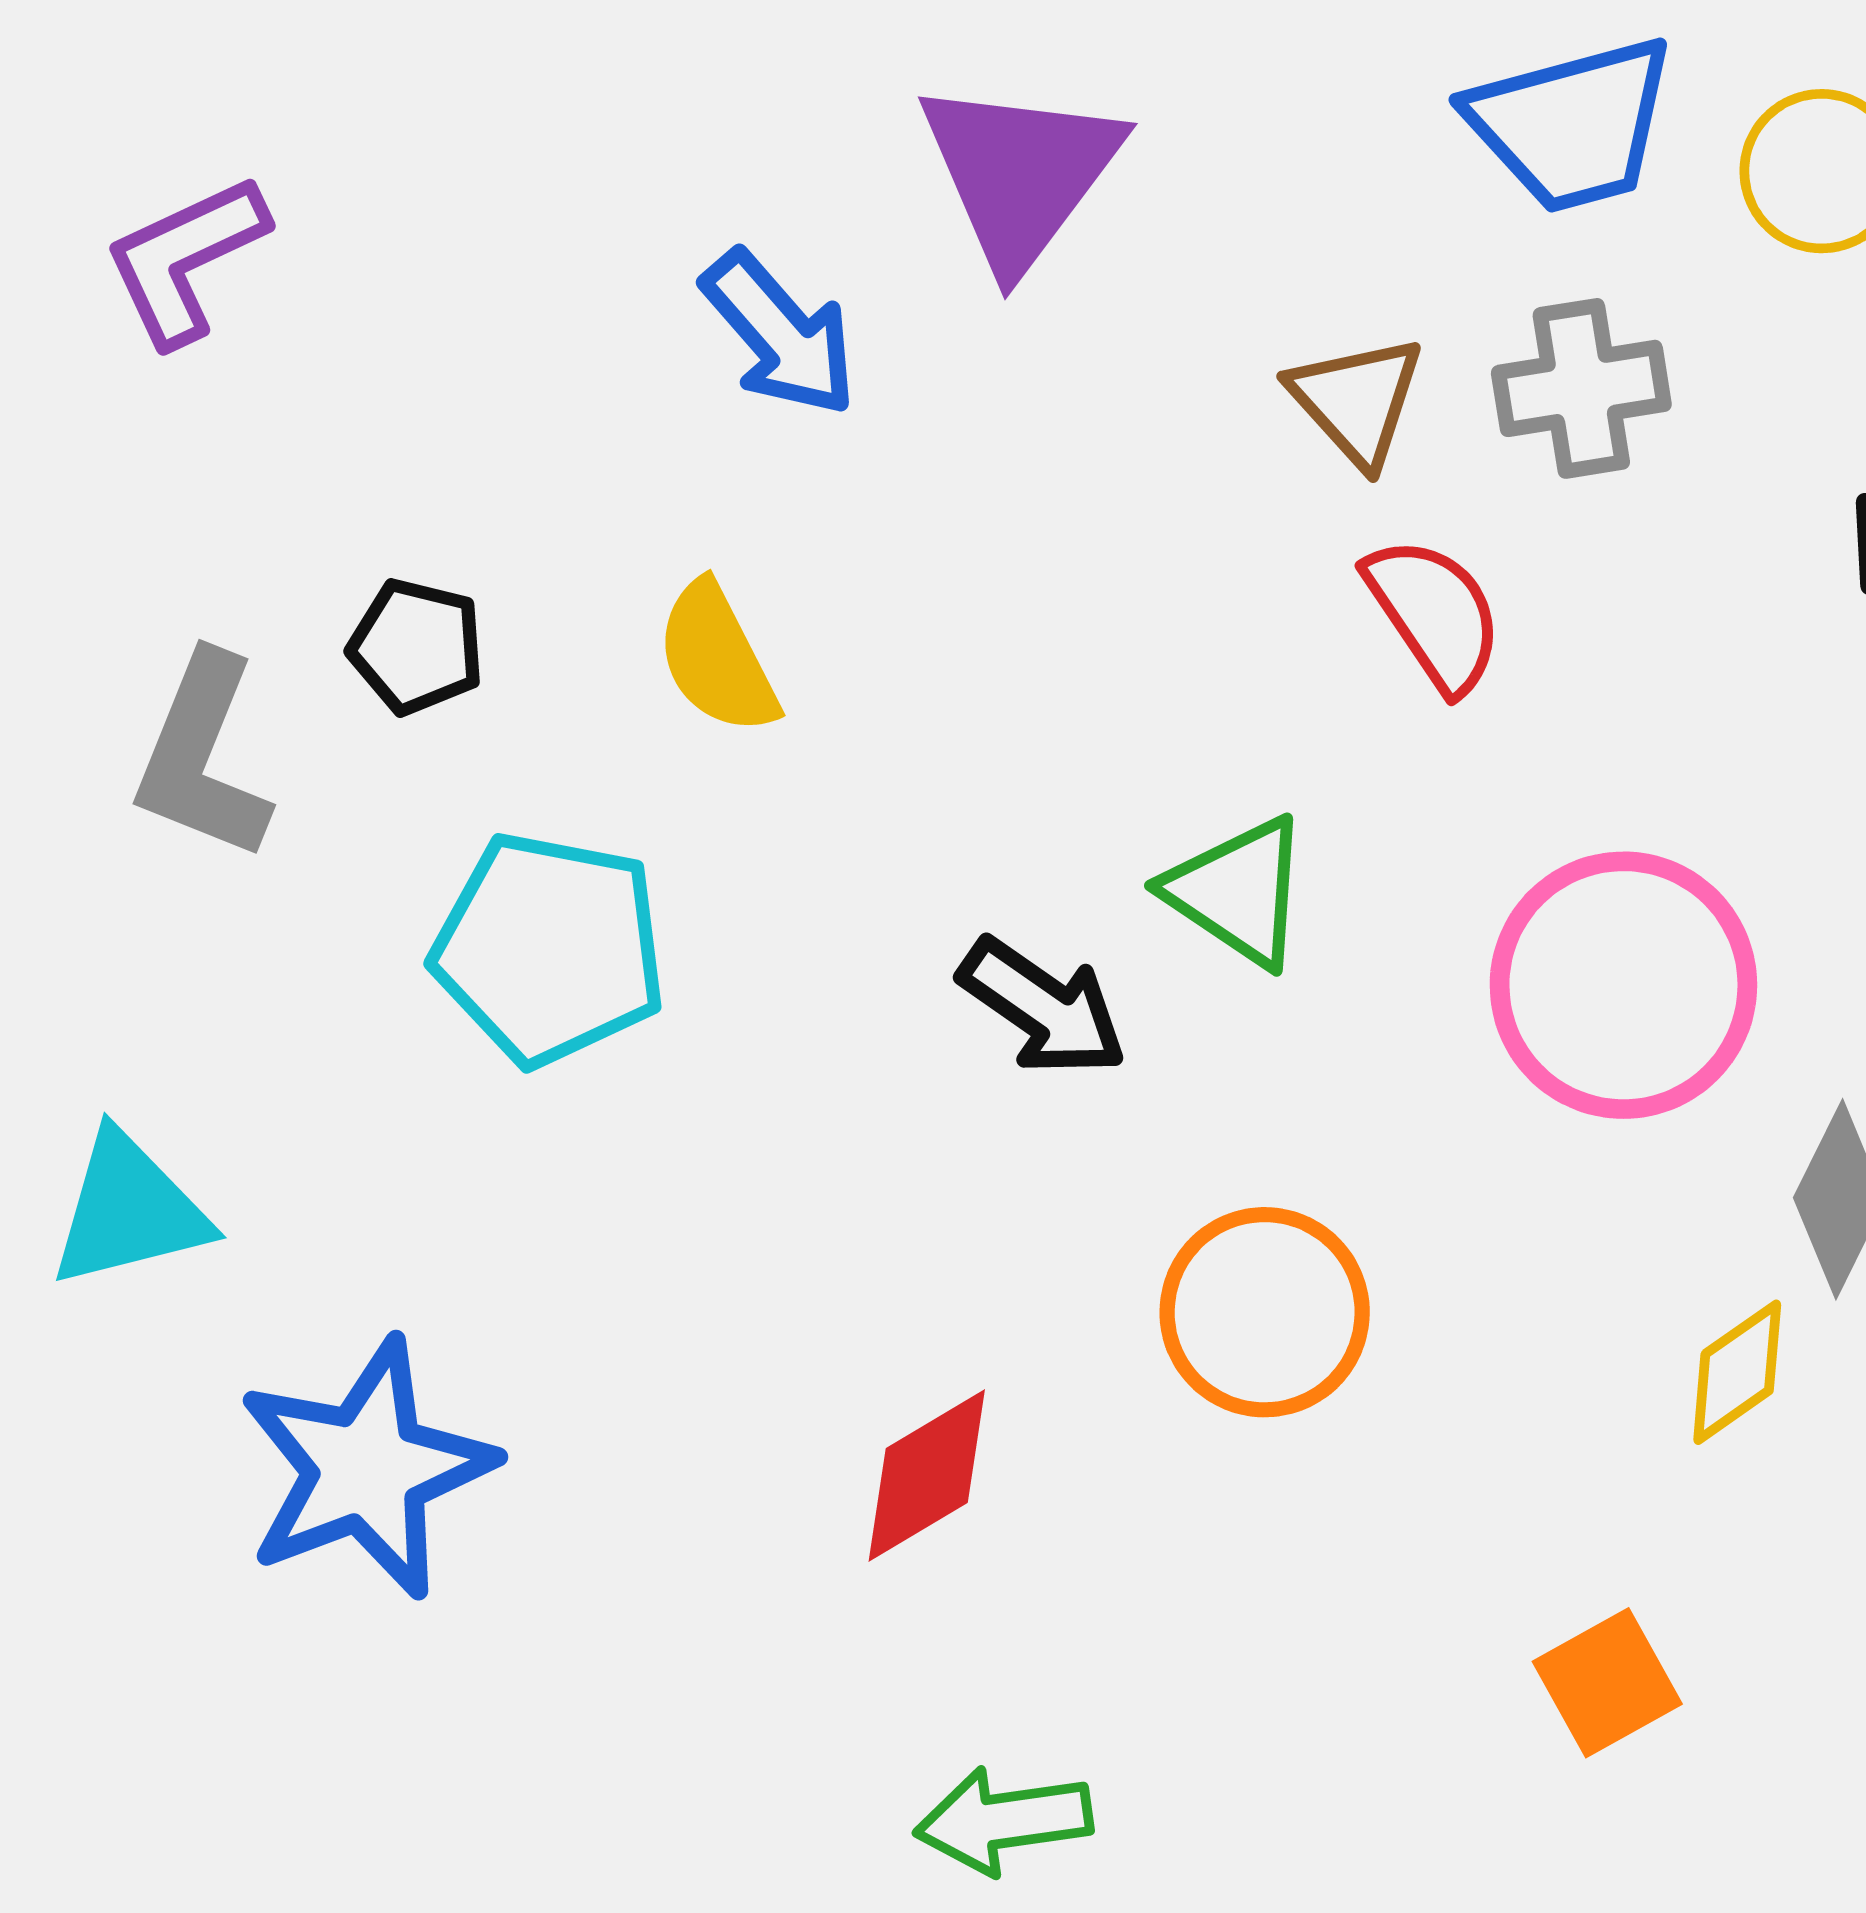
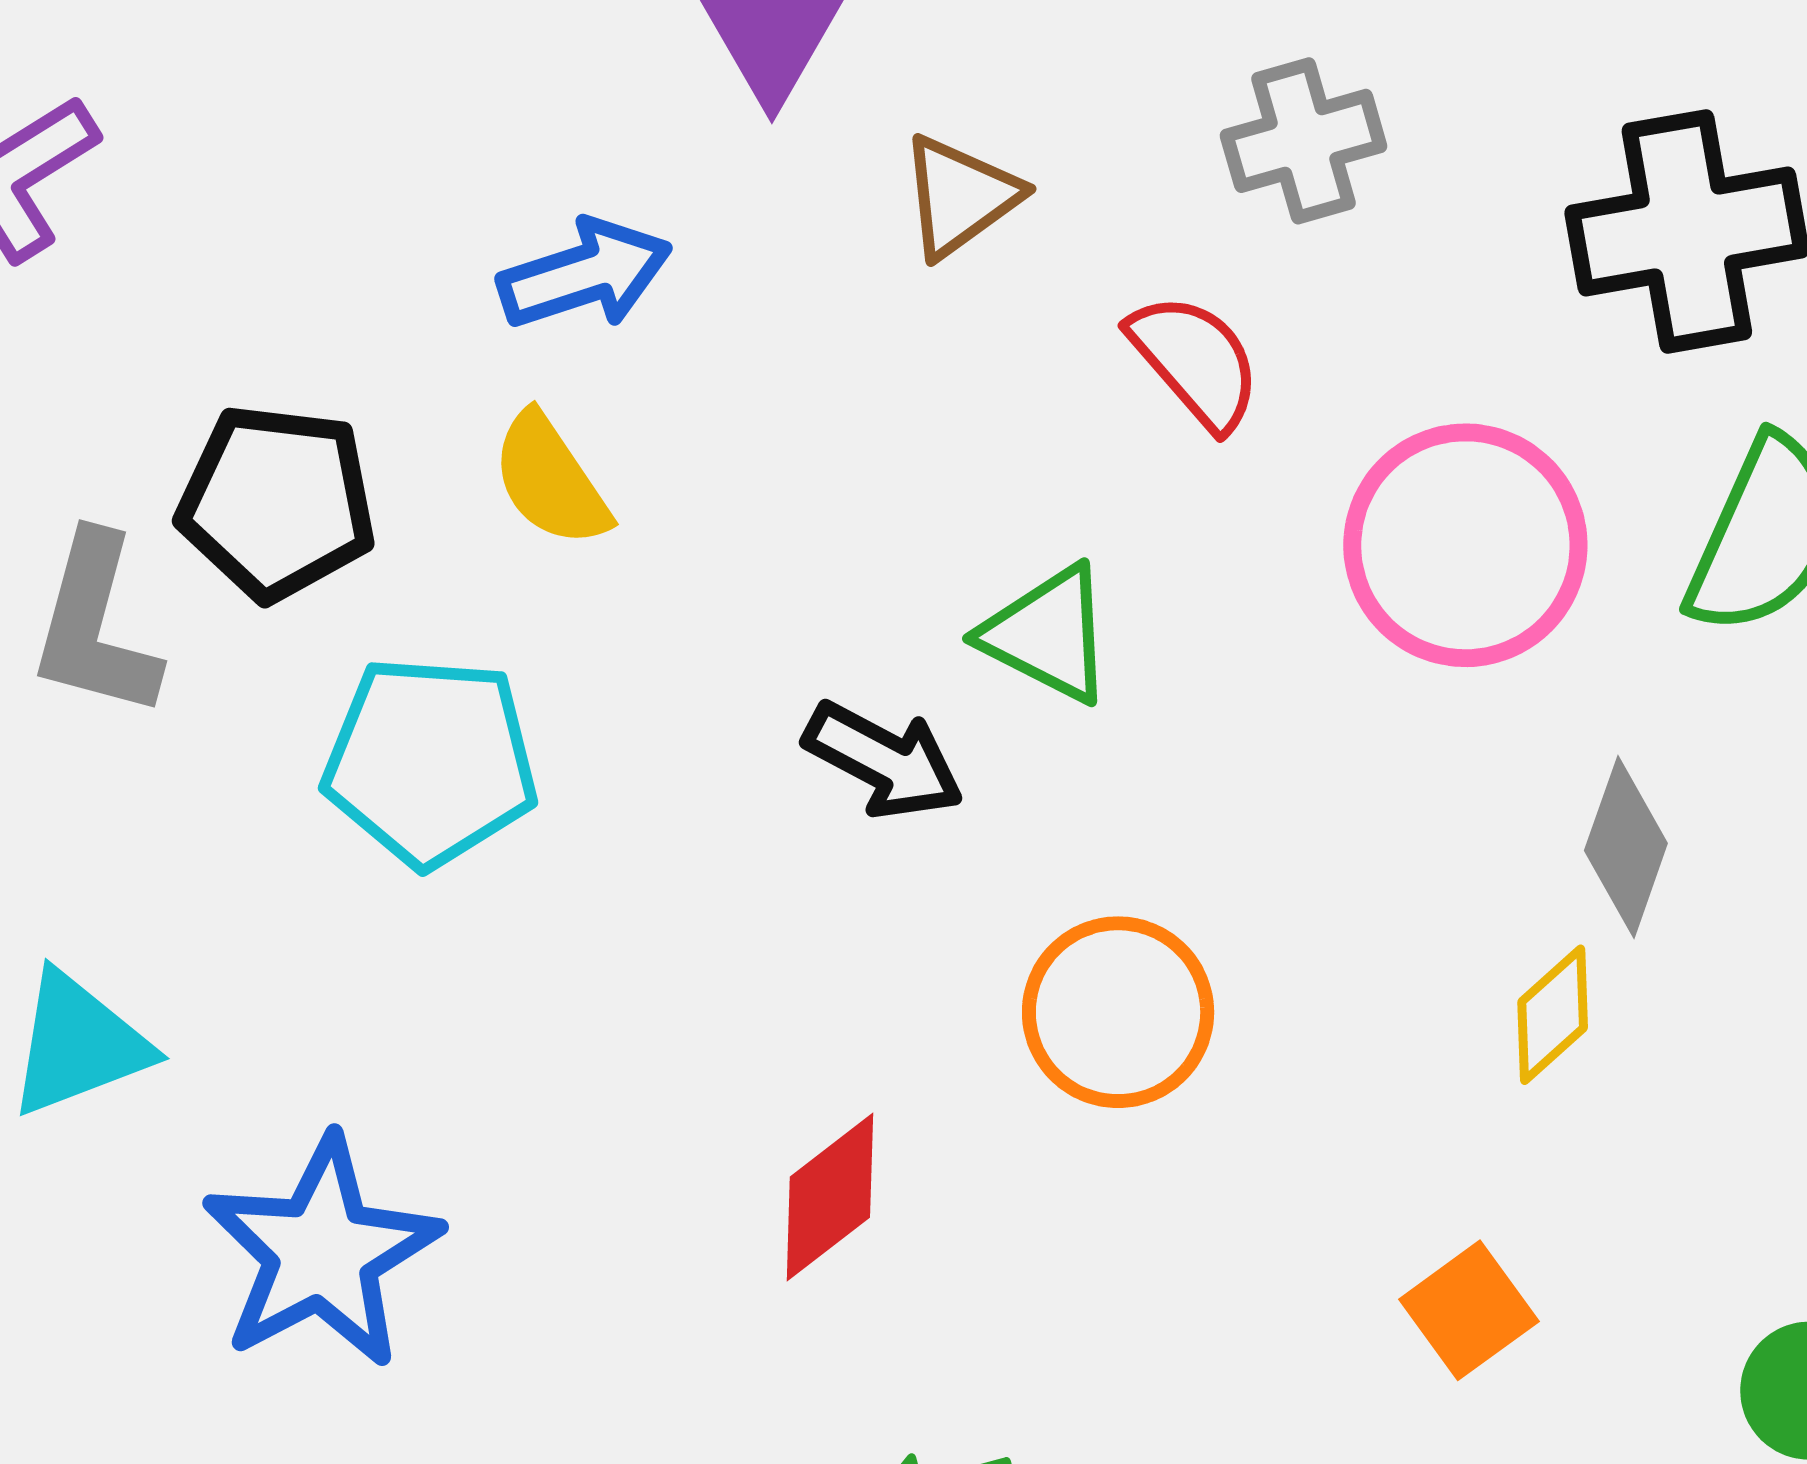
blue arrow: (780, 334) -> (585, 274), moved, turned -60
brown triangle: (1357, 400) -> (960, 196), moved, turned 43
black pentagon: (416, 647) -> (277, 502), size x1.6
pink circle: (1623, 985) -> (1465, 545), moved

